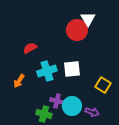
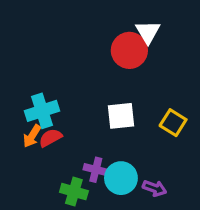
red semicircle: (30, 48) -> (50, 138), moved
cyan cross: (47, 71) -> (42, 111), moved
yellow square: (103, 85) -> (173, 123), moved

